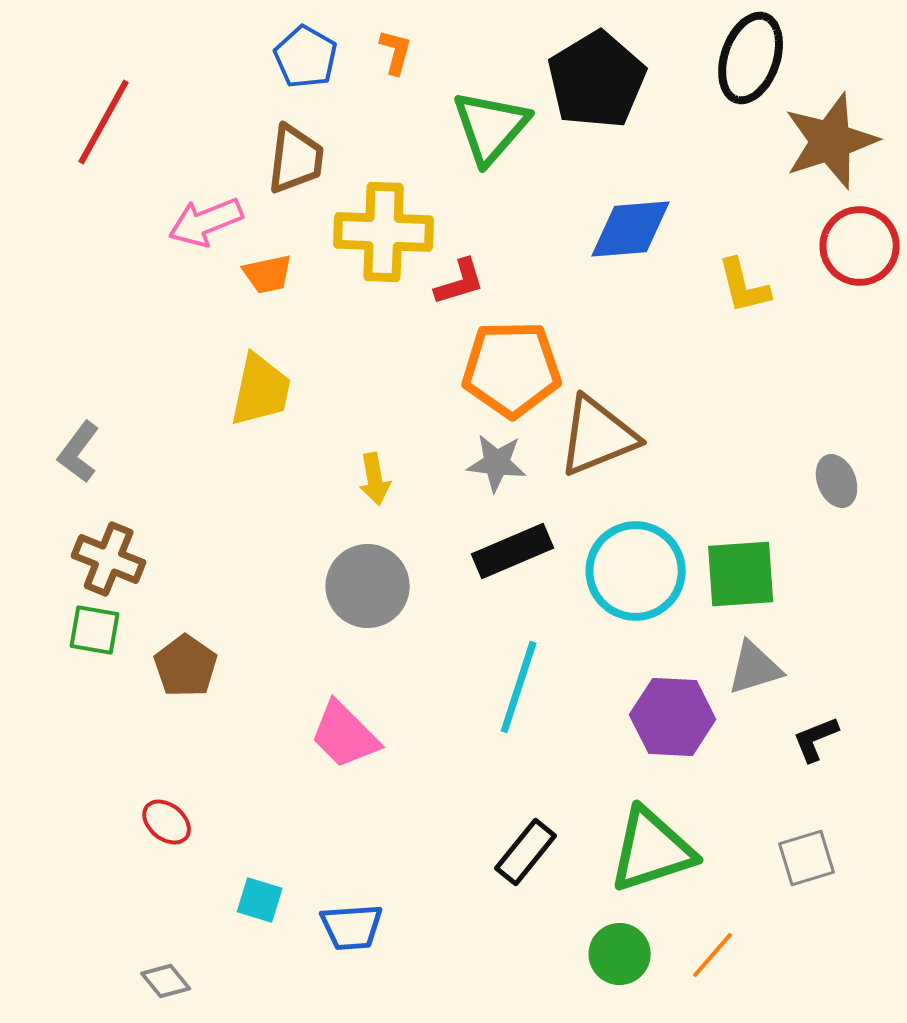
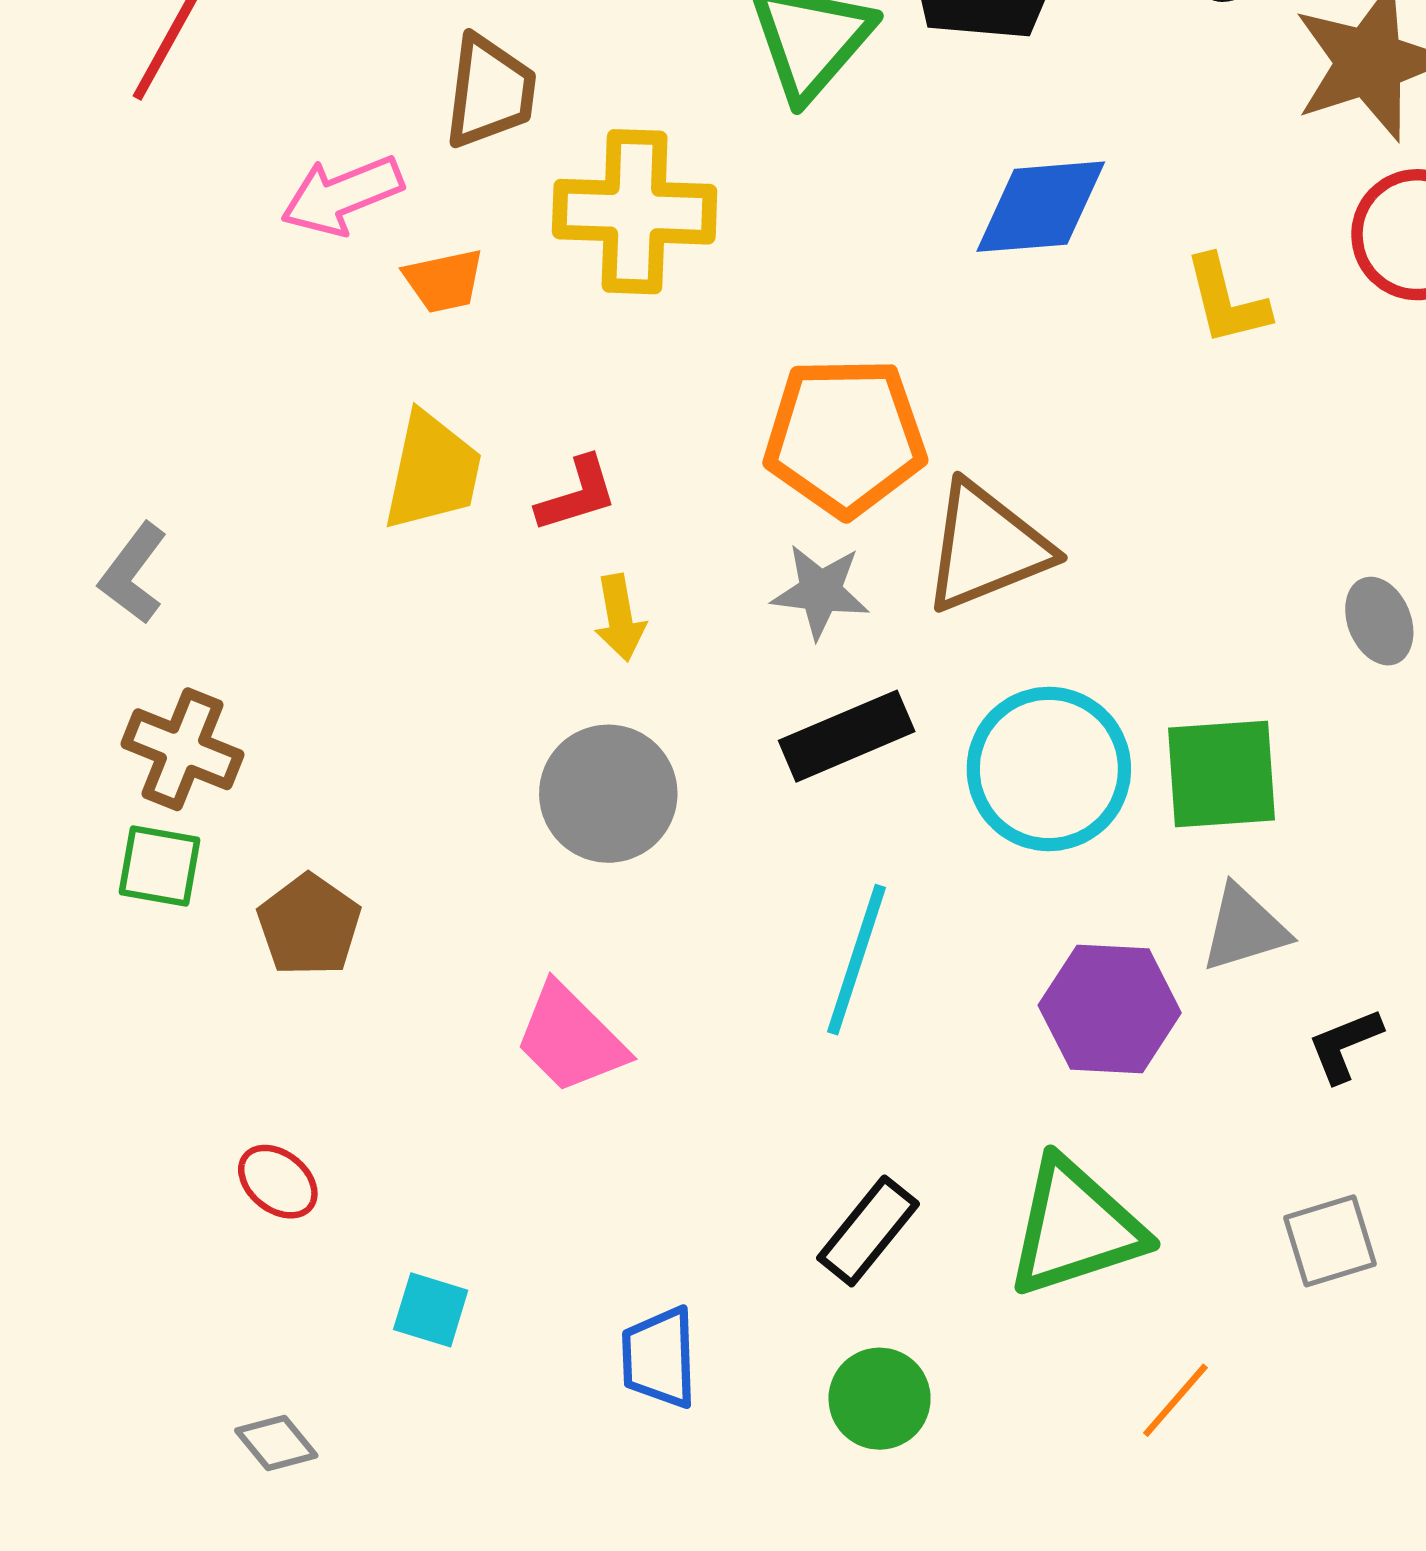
red L-shape: (460, 282) -> (577, 494), moved
blue trapezoid: (352, 927) -> (659, 1358), moved, turned 92
green circle: (620, 954) -> (880, 1399), moved

